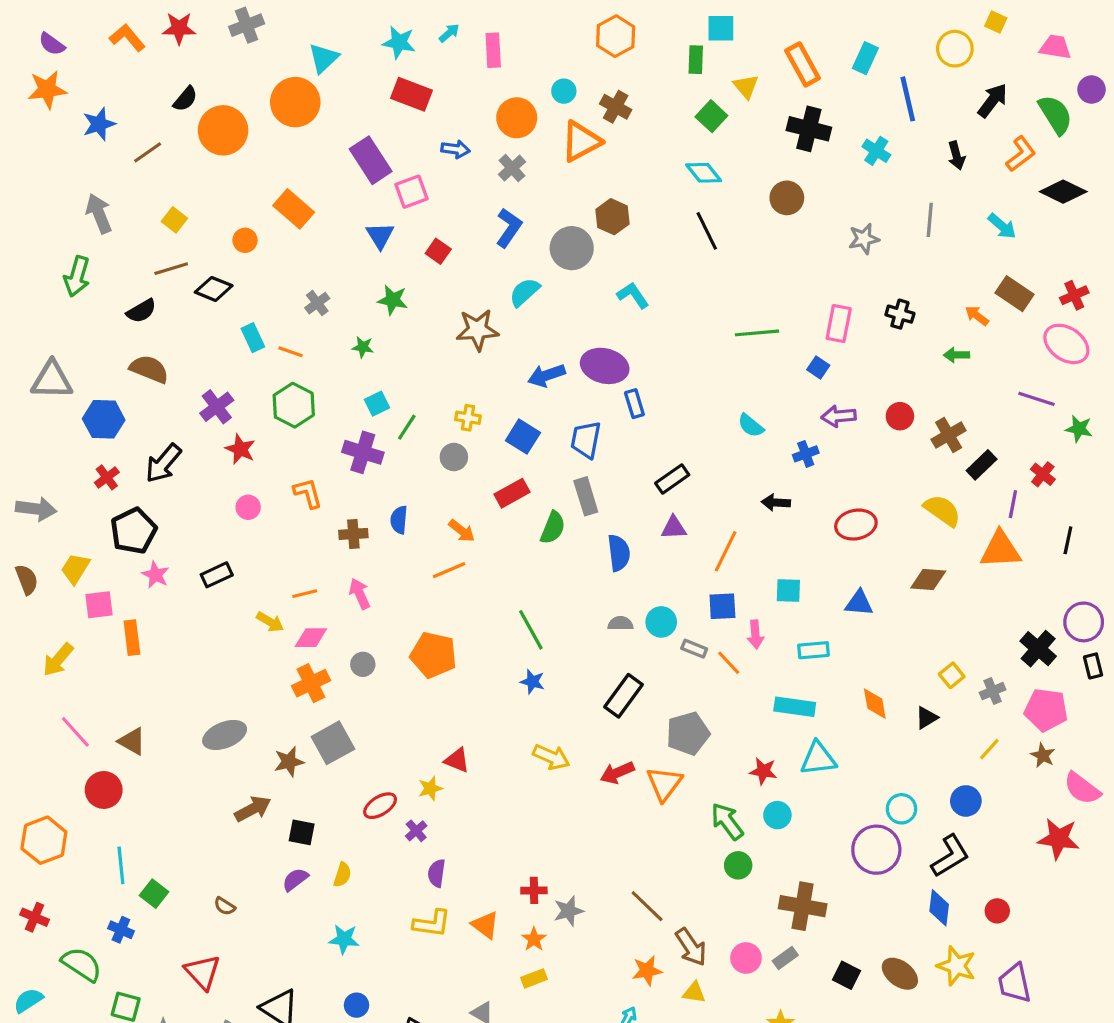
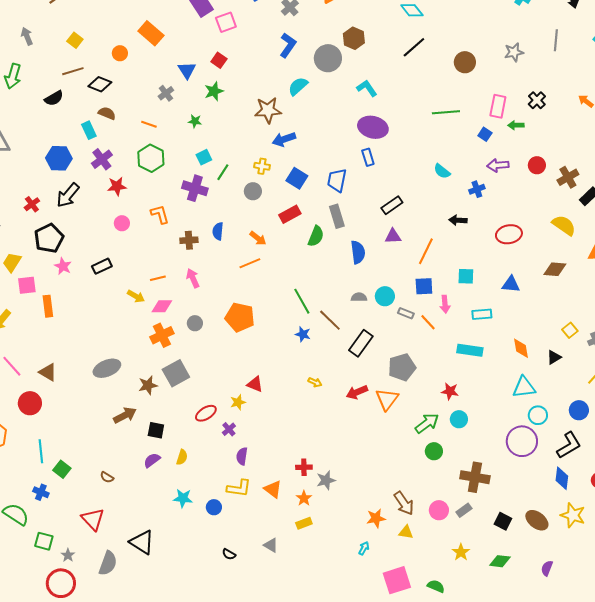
brown circle: (787, 198) -> (465, 62), moved
gray arrow: (99, 214) -> (27, 36), size x0.7
black line: (707, 231) -> (414, 47), turned 75
blue triangle: (380, 236) -> (187, 70), moved
red square: (438, 251) -> (219, 60), moved
green star: (393, 300) -> (214, 91), turned -30
black cross: (900, 314) -> (537, 100), turned 30
cyan rectangle: (253, 338) -> (89, 130), moved
green arrow: (956, 355) -> (516, 125), moved
purple ellipse: (605, 366) -> (373, 127), moved
brown semicircle: (149, 369) -> (107, 113), moved, size x0.7
blue arrow: (547, 375) -> (284, 139), moved
blue hexagon: (104, 419) -> (59, 158), moved
red star: (240, 449) -> (117, 186), turned -30
yellow arrow: (551, 757) -> (315, 382), size x0.6
cyan triangle: (818, 759) -> (524, 387), moved
green arrow: (727, 821) -> (427, 423), turned 90
brown line: (647, 906) -> (330, 320), moved
blue circle: (357, 1005) -> (214, 507), moved

